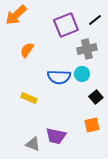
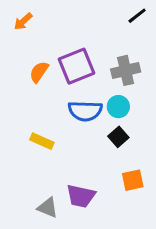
orange arrow: (16, 15) -> (23, 21), size x0.6
black line: (95, 20) -> (137, 16), moved
purple square: (66, 25) -> (76, 66), moved
black square: (96, 97) -> (118, 137), moved

